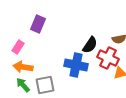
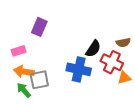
pink rectangle: (18, 47) -> (19, 51), turned 40
gray square: (45, 85) -> (39, 80), moved

